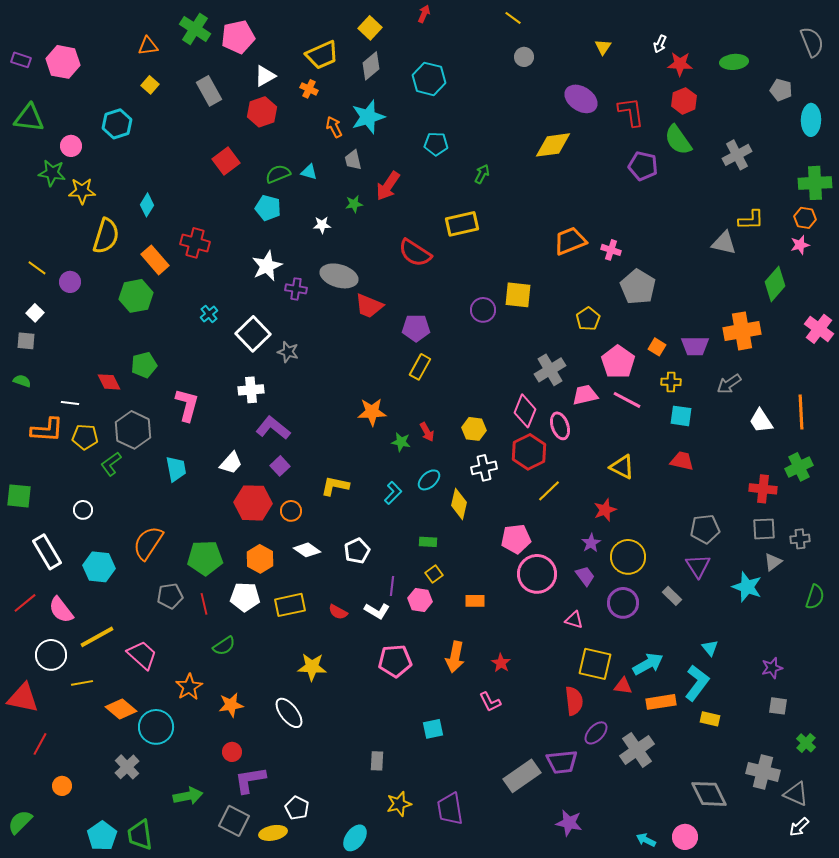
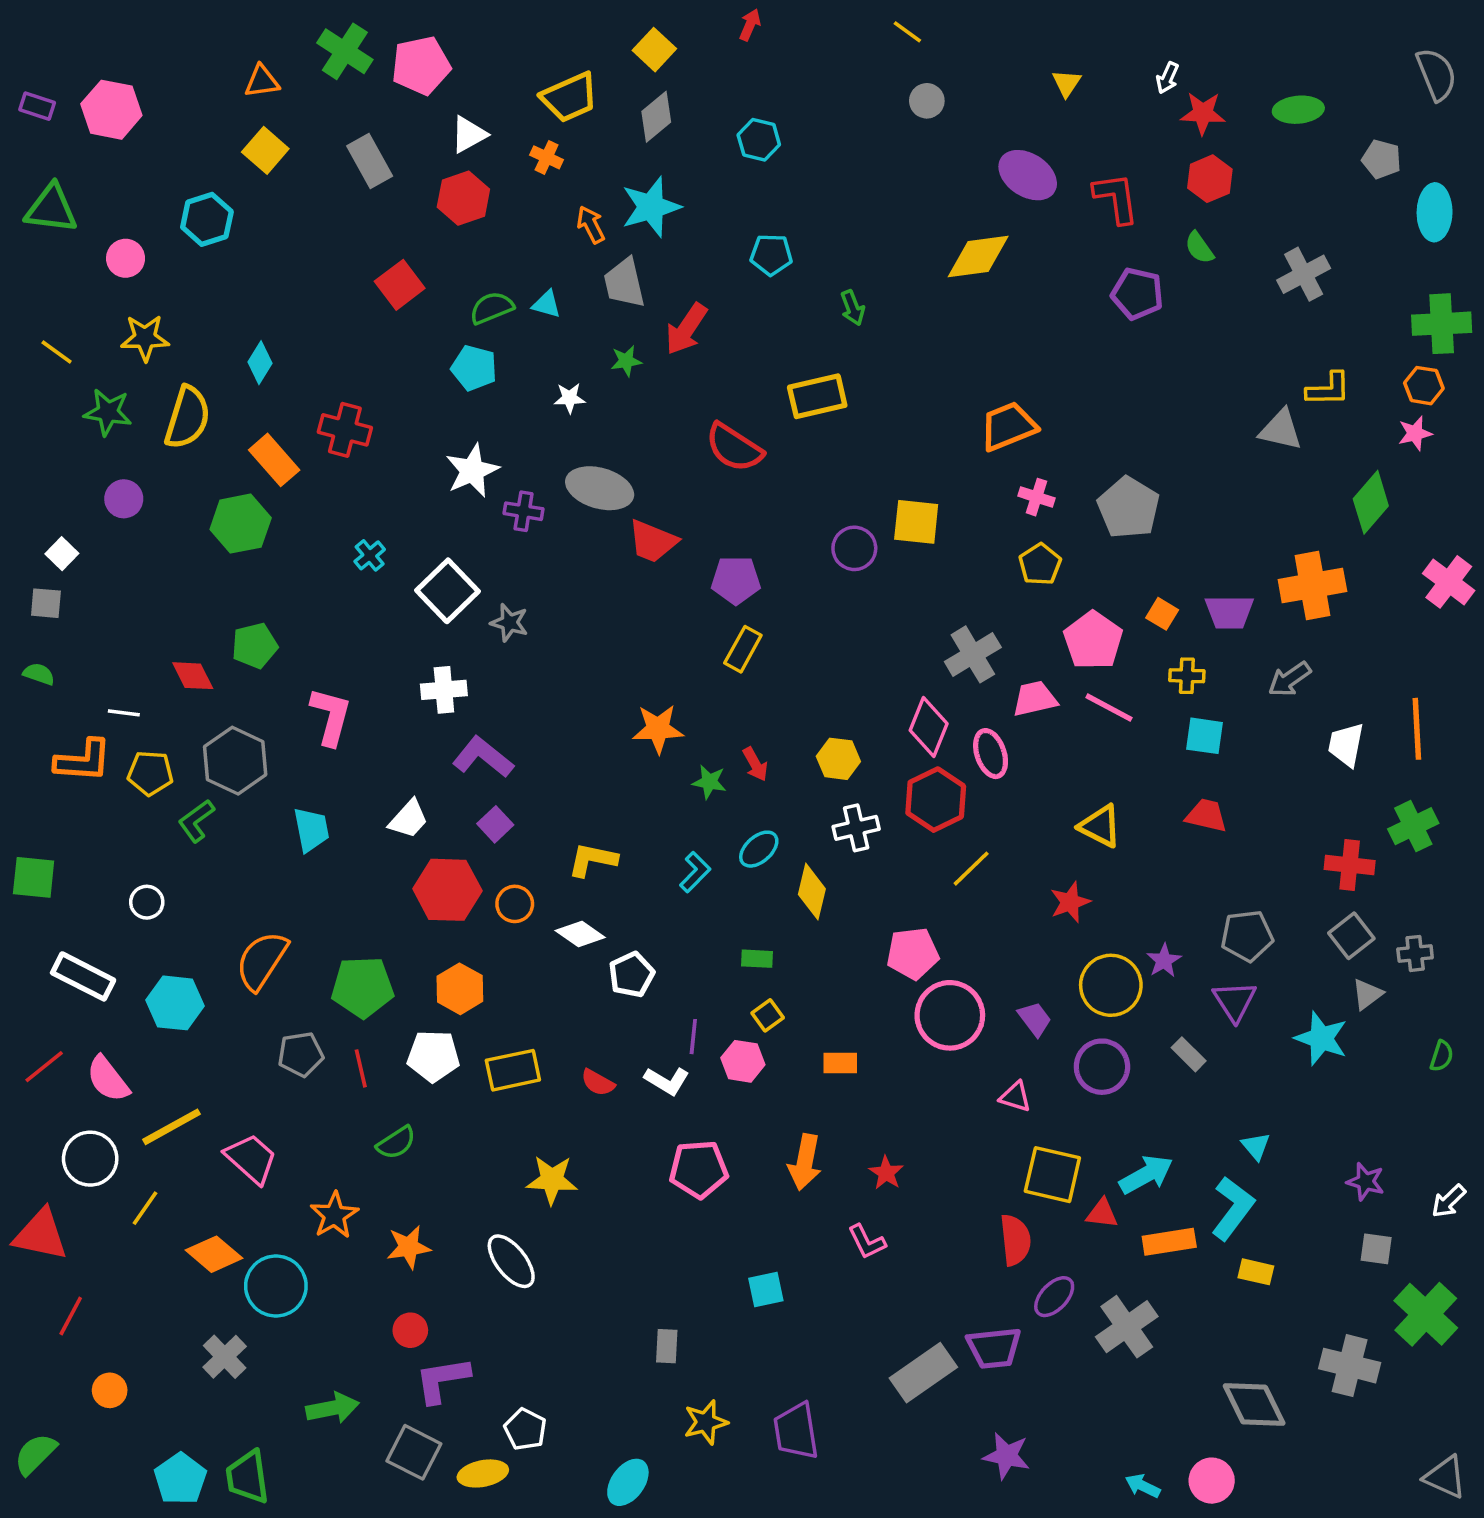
cyan hexagon: (429, 79) -> (759, 140), size x0.7
yellow square: (150, 85) -> (265, 150), size x1.4
green semicircle: (678, 140) -> (1199, 248), size x0.6
gray trapezoid: (353, 160) -> (624, 283), size x1.4
green star: (52, 173) -> (108, 412), moved
green arrow: (482, 174) -> (853, 308), turned 132
pink cross: (611, 250) -> (1037, 497), moved
yellow line: (37, 268) -> (57, 352), moved
white trapezoid: (761, 421) -> (1346, 745), turned 44
gray square: (764, 529) -> (1351, 936), turned -35
purple star: (591, 543) -> (1164, 961), moved
white diamond: (307, 550) -> (580, 934), moved
white rectangle: (47, 552) -> (83, 976), turned -32
green semicircle: (815, 597) -> (1442, 1056), size x0.7
purple star: (772, 668) -> (1366, 1182), turned 30
yellow line: (82, 683) -> (145, 1208), turned -45
green cross: (806, 743) -> (1426, 1314), size x1.8
gray triangle: (796, 794) -> (1445, 1477), moved
white arrow: (799, 827) -> (1449, 1201), moved

